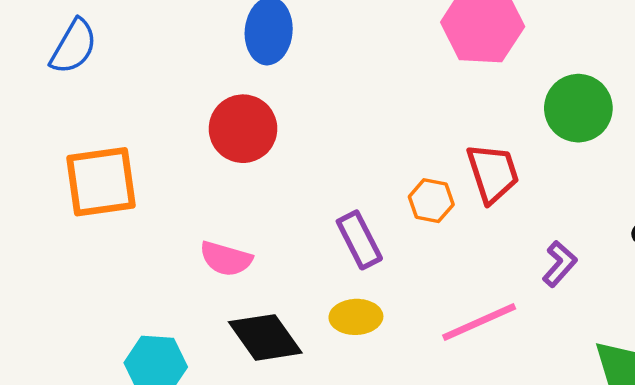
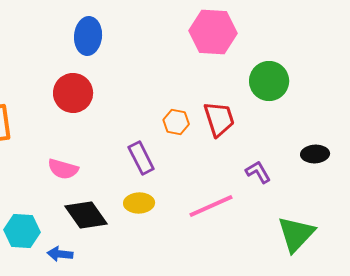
orange hexagon: (431, 201) -> (176, 122), moved
purple L-shape: (560, 264) -> (258, 172), turned -72

